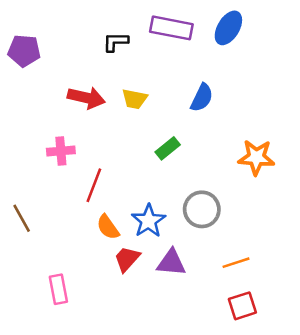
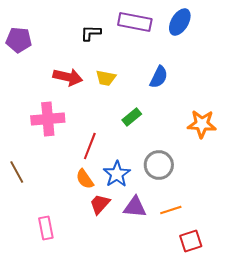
pink cross: (61, 151) -> (48, 119), size x1.5
red line: (94, 185) -> (90, 146), moved
orange line: (236, 263) -> (171, 210), moved

